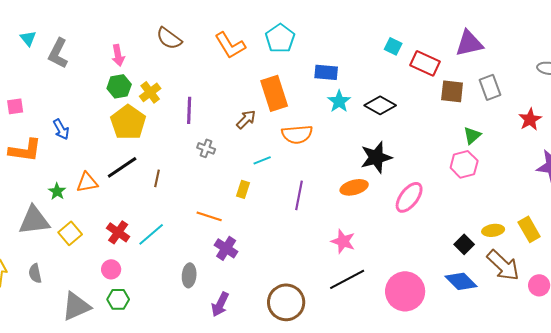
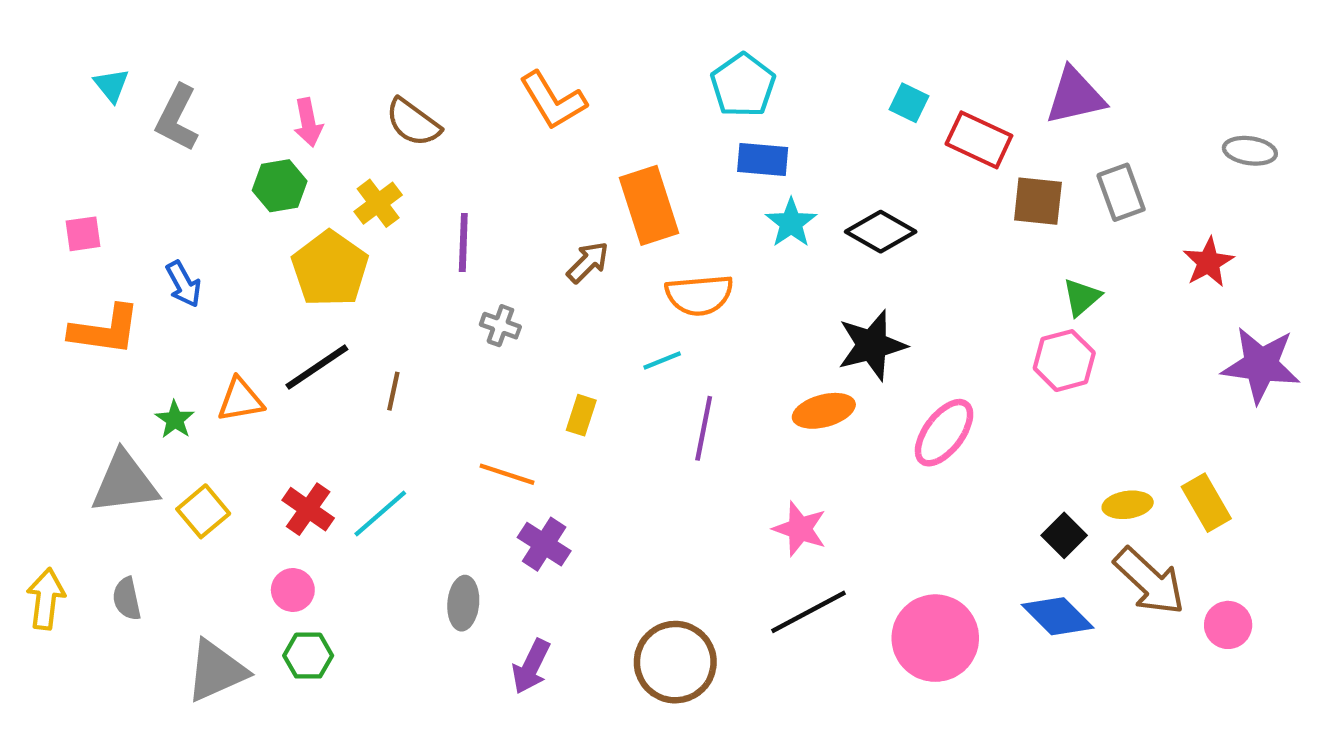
brown semicircle: (169, 38) -> (413, 122), moved
cyan pentagon: (280, 38) -> (743, 85), moved
green hexagon: (119, 86) -> (280, 186), moved
cyan line: (262, 160) -> (662, 361), moved

